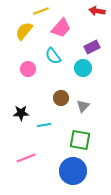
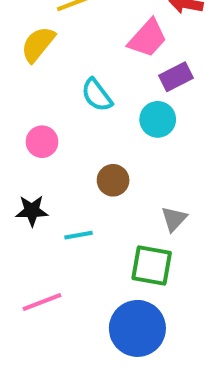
pink trapezoid: (61, 28) -> (148, 38), moved
pink circle: (28, 69) -> (42, 142), moved
gray triangle: (83, 106) -> (174, 219), moved

